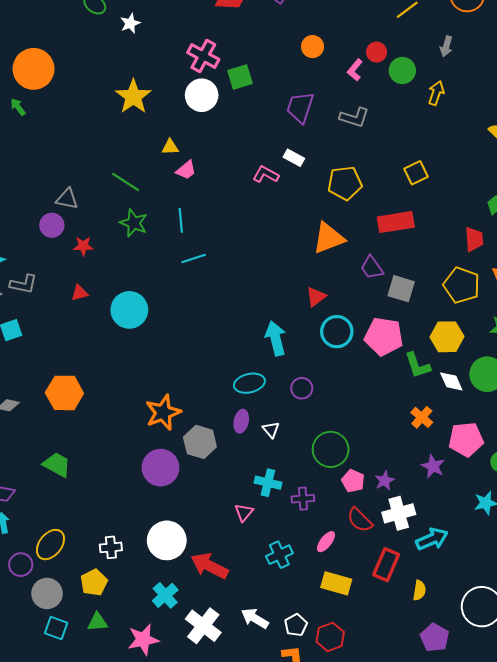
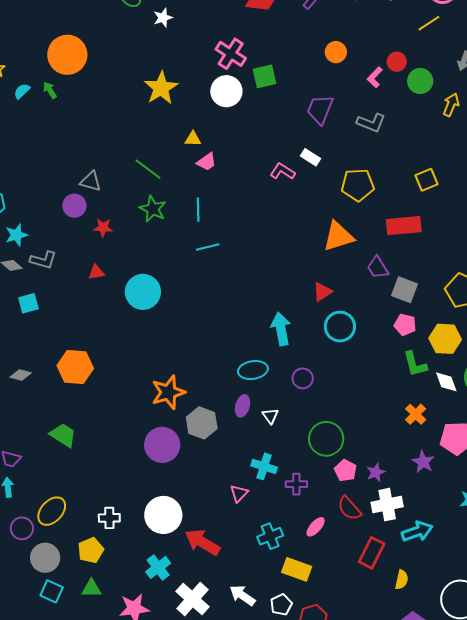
pink pentagon: (384, 336) -> (405, 325), moved, size x0.6
yellow rectangle: (336, 583) -> (297, 569), moved

